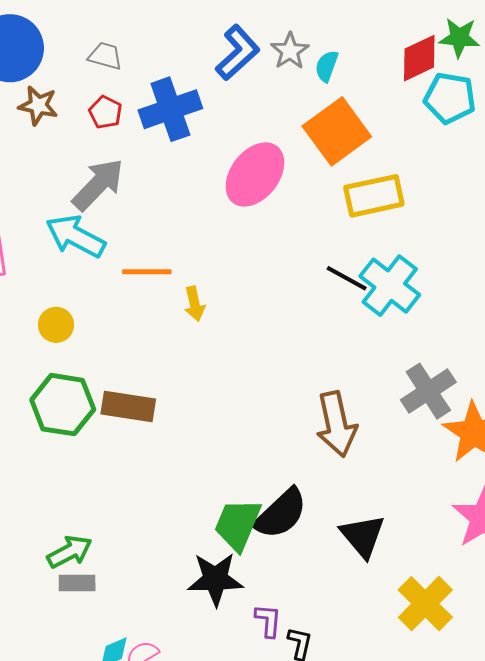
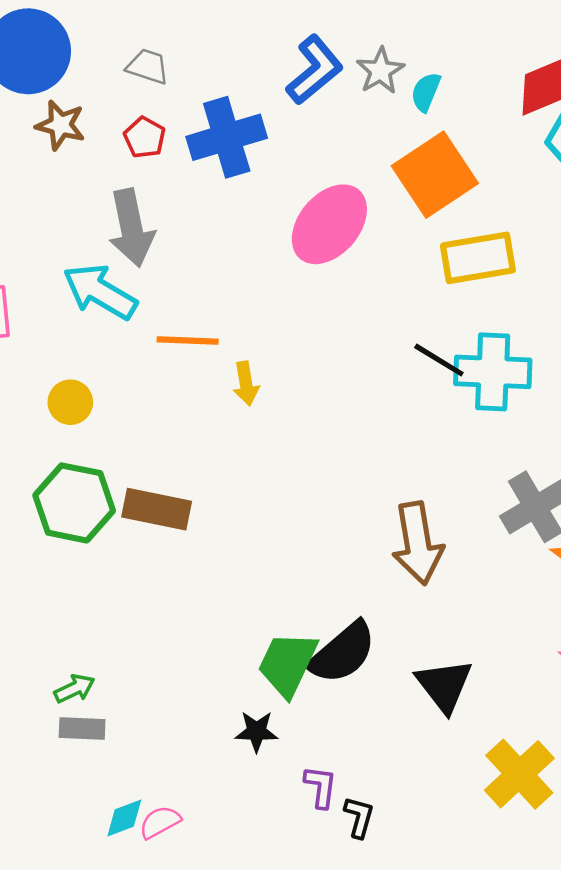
gray arrow: (98, 184) -> (131, 228), turned 122
cyan cross: (390, 286) -> (493, 372), turned -38
green arrow: (70, 552) -> (74, 689), size x0.7
black star: (215, 579) -> (256, 731), size x0.6

